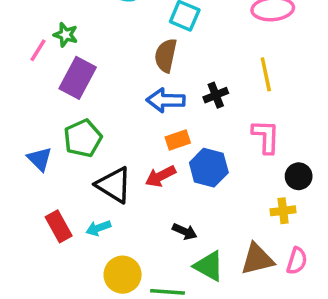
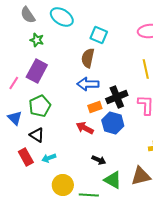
green star: (66, 35) -> (37, 40), moved
pink line: (38, 50) -> (14, 83), moved
black cross: (216, 95) -> (117, 97), moved, size x1.5
red arrow: (161, 176) -> (85, 128), turned 54
black triangle: (114, 185) -> (37, 135), moved, size x0.7

